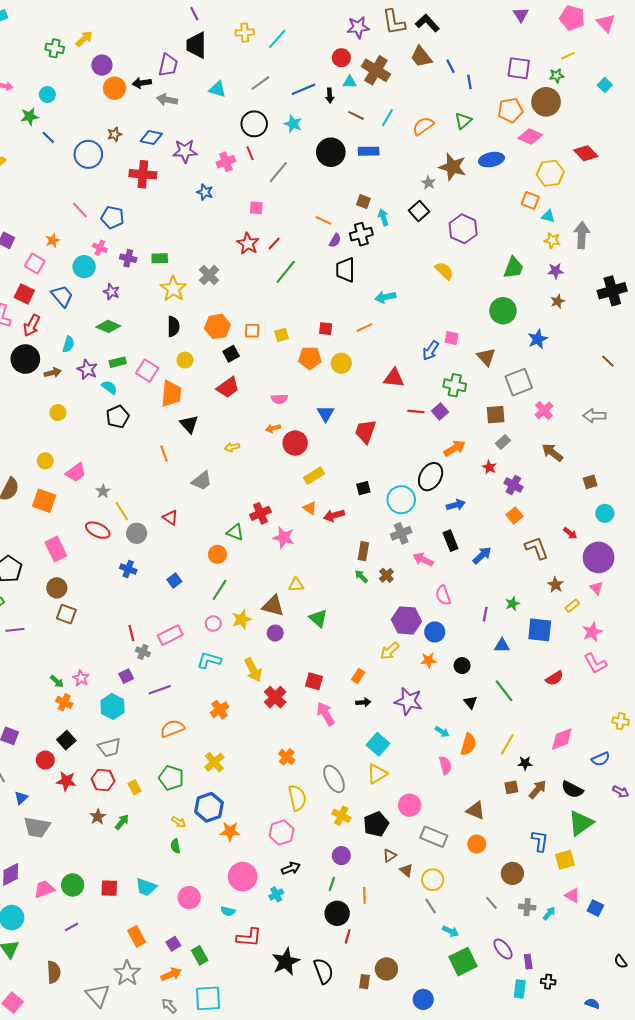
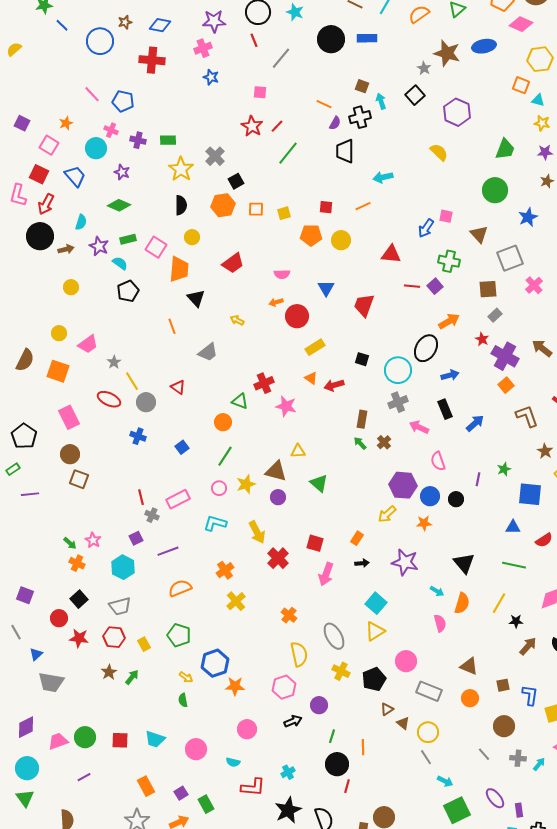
purple star: (185, 151) -> (214, 21), moved
pink cross: (226, 162) -> (203, 48), moved
black square: (231, 354) -> (236, 181), moved
yellow arrow: (232, 447) -> (237, 320), turned 40
brown arrow: (552, 452) -> (542, 348), moved
purple cross: (513, 485) -> (505, 356), size x1.5
black square: (363, 488) -> (362, 359), turned 32
blue triangle: (502, 646) -> (513, 527), moved
black circle: (462, 666) -> (456, 499), moved
green line: (504, 691) -> (514, 565), moved, turned -40
black triangle: (470, 702) -> (464, 563), size x1.6
pink arrow: (326, 714) -> (326, 574), turned -130
yellow cross: (214, 762) -> (236, 601), moved
brown square: (511, 787) -> (503, 685), moved
purple circle: (341, 856) -> (319, 705), moved
pink circle: (243, 877) -> (247, 729), size x0.7
cyan cross: (276, 894) -> (288, 772), moved

